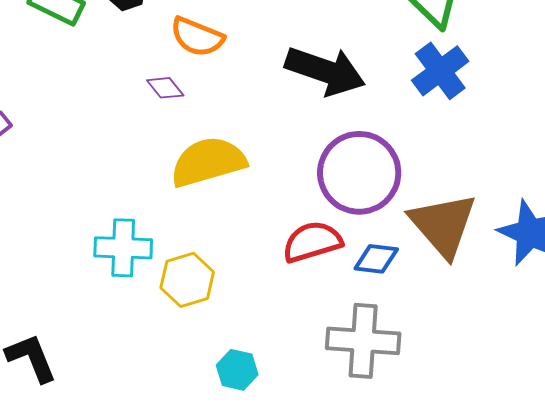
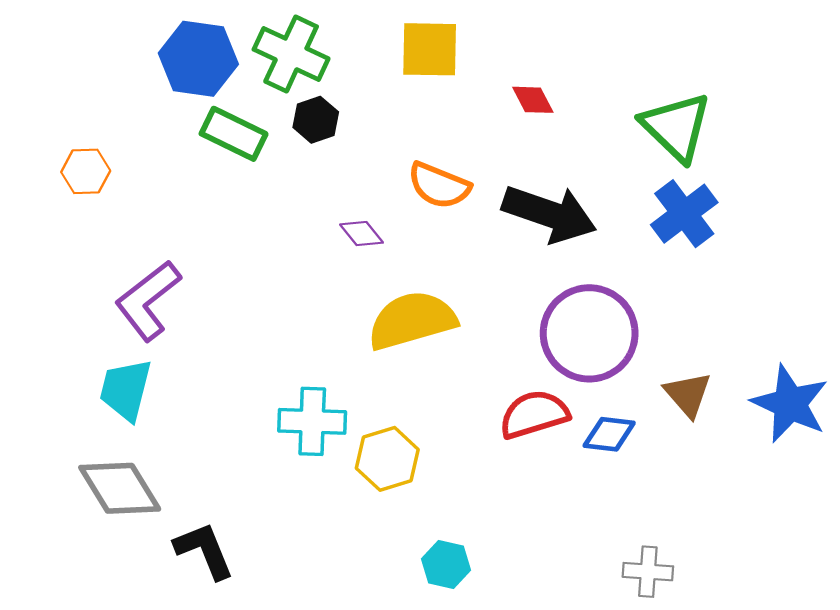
orange semicircle: (197, 37) -> (439, 185), moved
brown triangle: (443, 225) -> (688, 394), size x0.6
gray cross: (363, 341) -> (648, 572), moved, size x0.6

